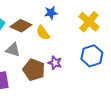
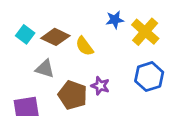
blue star: (51, 13) -> (115, 20), moved

